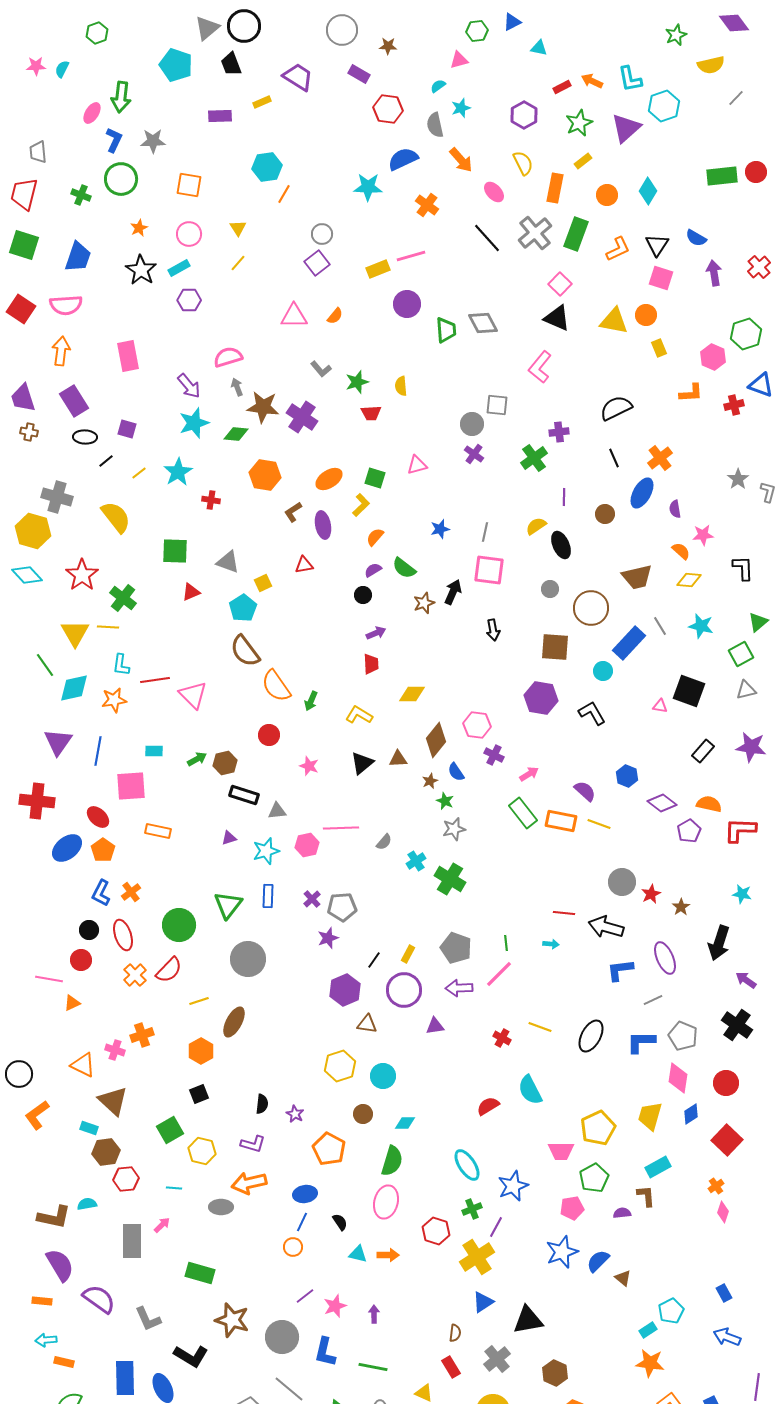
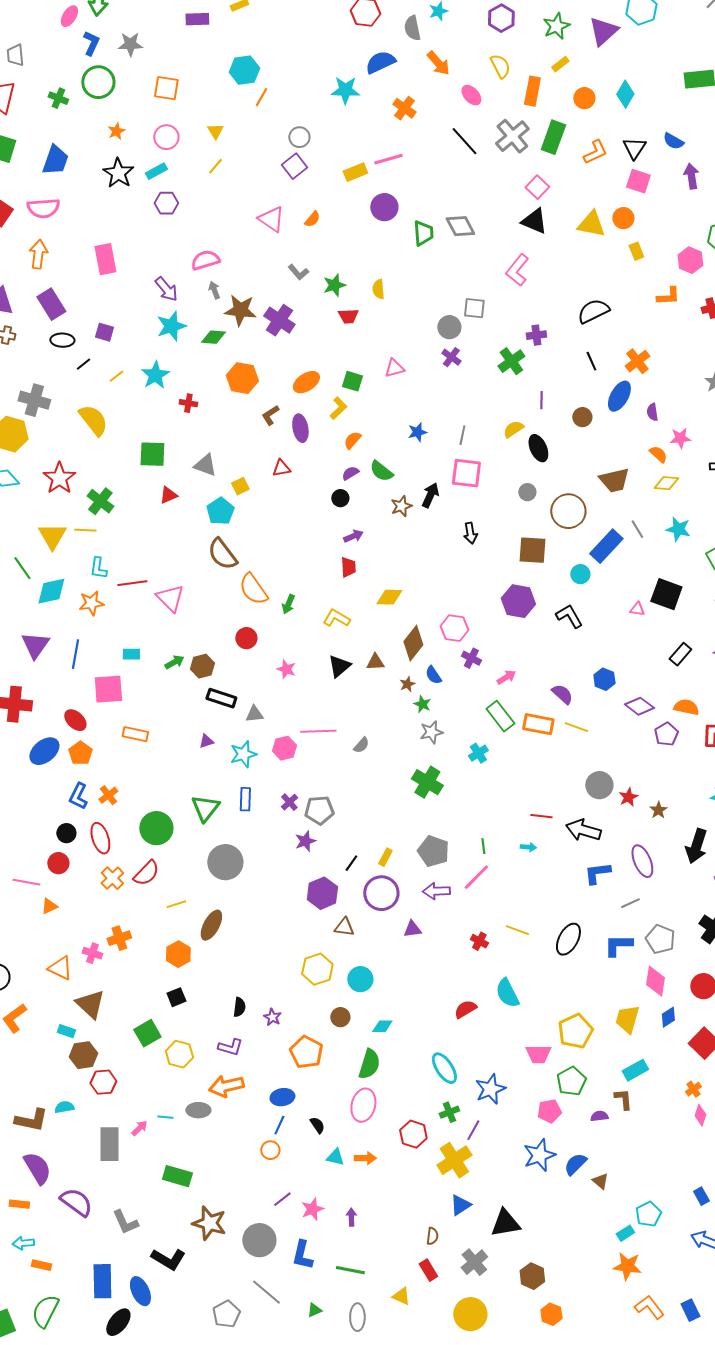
pink triangle: (294, 316) -> (271, 219), turned 36
cyan cross: (416, 861) -> (478, 753), moved
cyan line: (174, 1188) -> (165, 1117), moved

